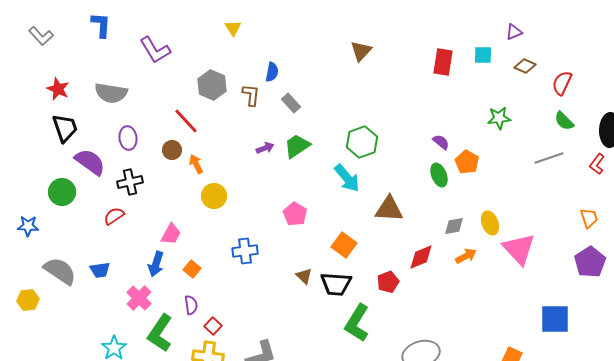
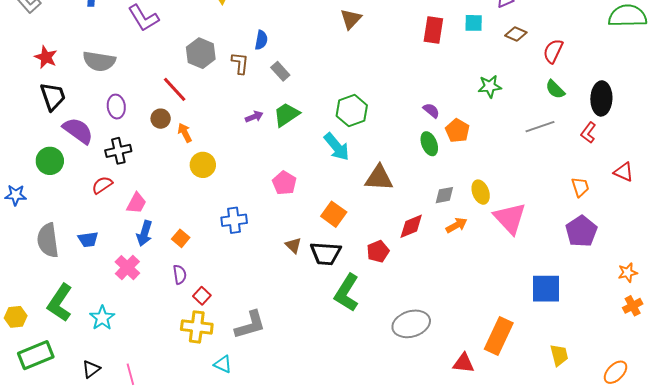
pink trapezoid: (171, 234) -> (136, 203), moved
gray semicircle: (60, 271) -> (48, 240), turned -132
yellow hexagon: (28, 300) -> (16, 317), moved
green L-shape: (160, 333) -> (60, 303), moved

